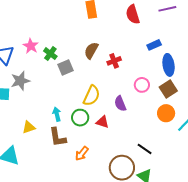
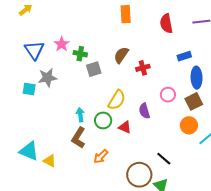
green cross: (50, 54) -> (80, 54), turned -32
yellow triangle: (29, 127) -> (50, 161), moved, turned 40
brown L-shape: (58, 137) -> (78, 138), turned 35

